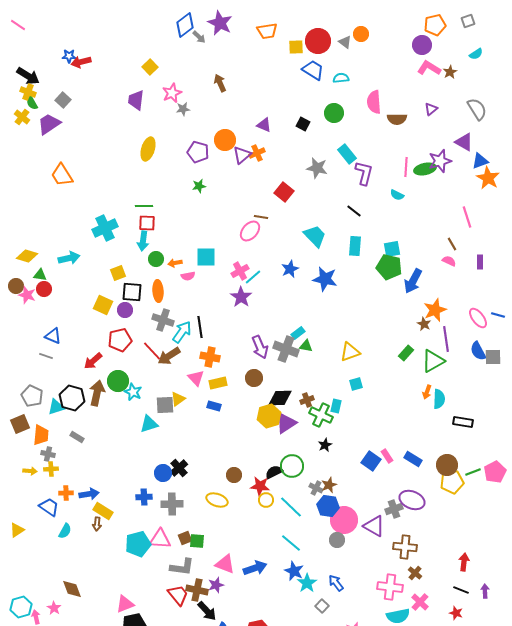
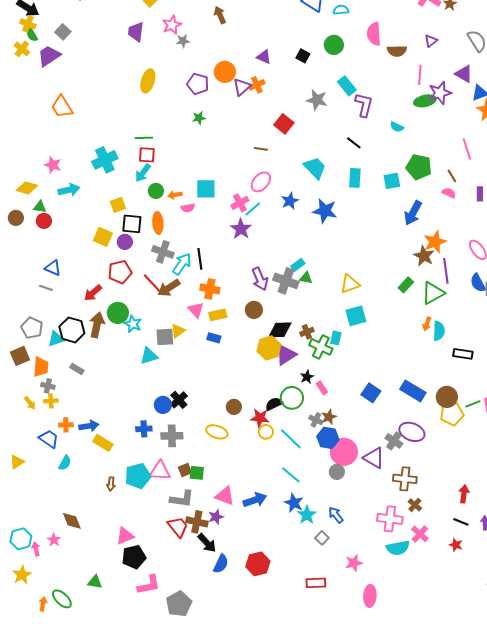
pink line: (406, 167) -> (420, 75), moved
pink ellipse: (250, 231) -> (261, 182), moved
cyan arrow: (143, 241) -> (143, 173), turned 30
green pentagon: (389, 267) -> (419, 167), moved
pink star: (27, 295) -> (53, 165), moved
brown star: (424, 324) -> (424, 256), size x1.5
cyan square: (356, 384) -> (356, 316), size x1.5
black star: (325, 445) -> (307, 377), moved
pink rectangle: (387, 456) -> (322, 388), moved
blue rectangle: (413, 459) -> (413, 391), size x1.4
yellow arrow: (30, 471) -> (30, 403), turned 48
gray cross: (394, 509) -> (394, 441), turned -36
brown arrow: (97, 524) -> (111, 484), moved

